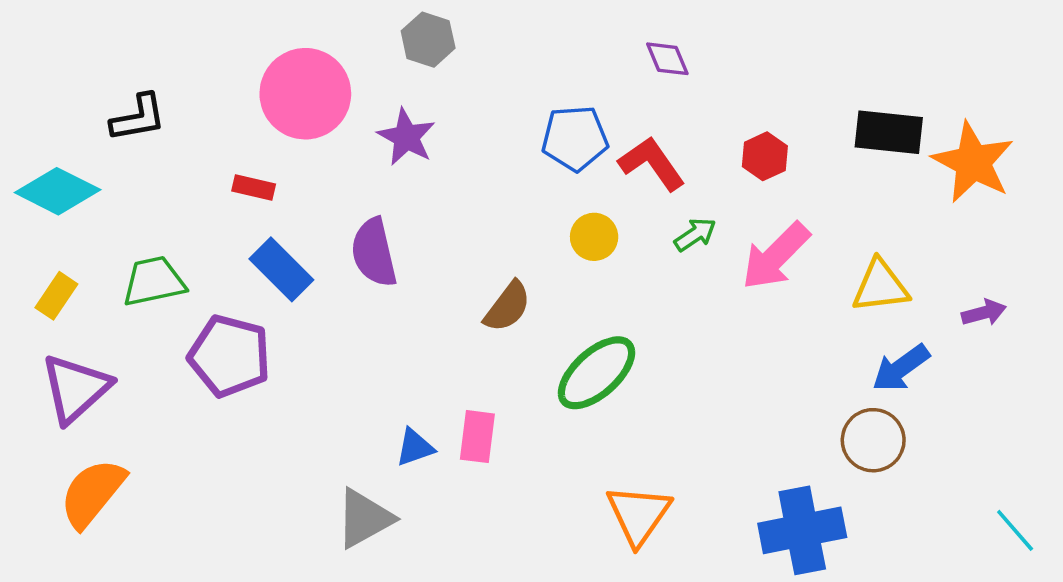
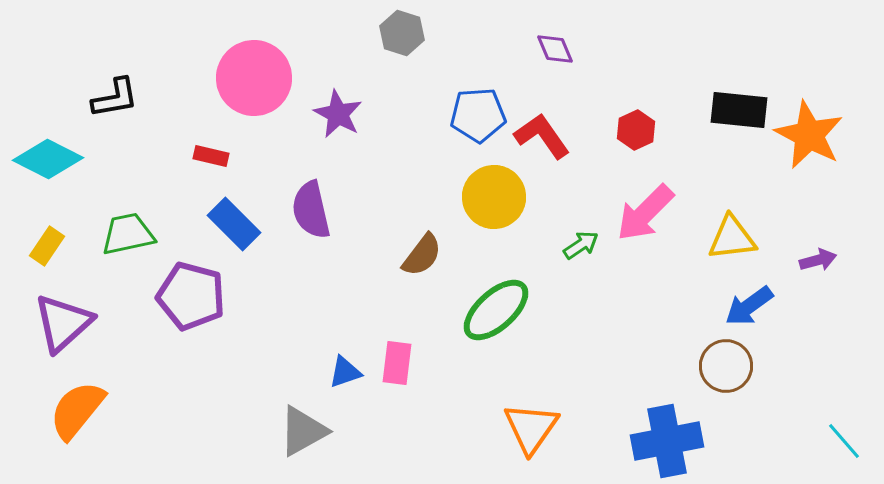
gray hexagon: (428, 40) -> (402, 33), moved
green arrow: (695, 234) -> (581, 245), moved
yellow circle: (594, 237) -> (494, 197), size x1.6

